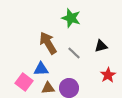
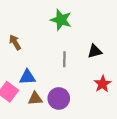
brown arrow: (48, 43) -> (15, 42), moved, size x0.6
gray line: (74, 53) -> (64, 59), turned 48

